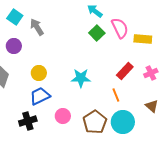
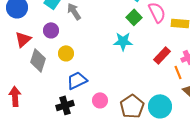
yellow circle: (39, 73) -> (66, 53), moved
cyan star: (81, 78) -> (123, 41), moved
orange line: (116, 95) -> (178, 72), moved

